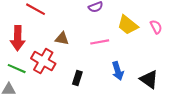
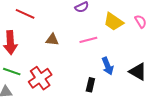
red cross: (43, 61) -> (40, 78), moved, turned 30
black rectangle: (77, 78) -> (90, 85), moved

